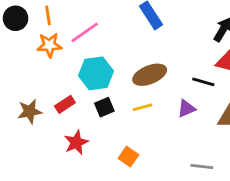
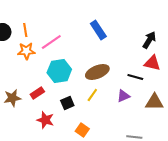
black square: (104, 107) -> (67, 103), moved
yellow line: (143, 107) -> (92, 95), turned -40
red star: (76, 142) -> (45, 120), turned -30

